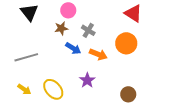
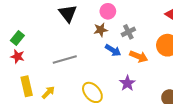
gray cross: (88, 30) -> (128, 32), turned 32
yellow arrow: (24, 89) -> (48, 92), moved, turned -80

